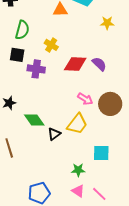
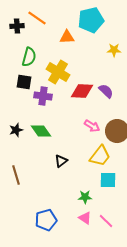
yellow cross: (51, 45) -> (58, 72), size x1.6
green diamond: (34, 120) -> (41, 131), moved
yellow trapezoid: (77, 124) -> (100, 156), moved

